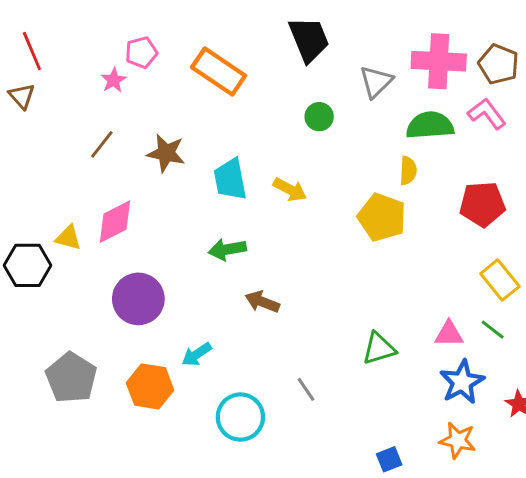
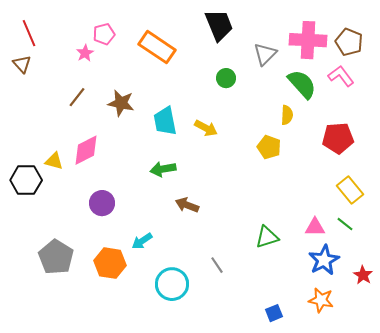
green semicircle: (430, 125) -> (302, 84), turned 52
yellow pentagon: (382, 217) -> (269, 147), size x0.7
purple circle: (138, 299) -> (102, 203), size x0.7

